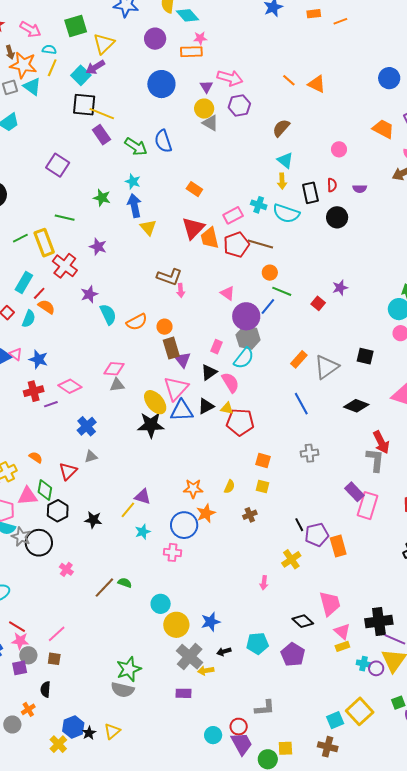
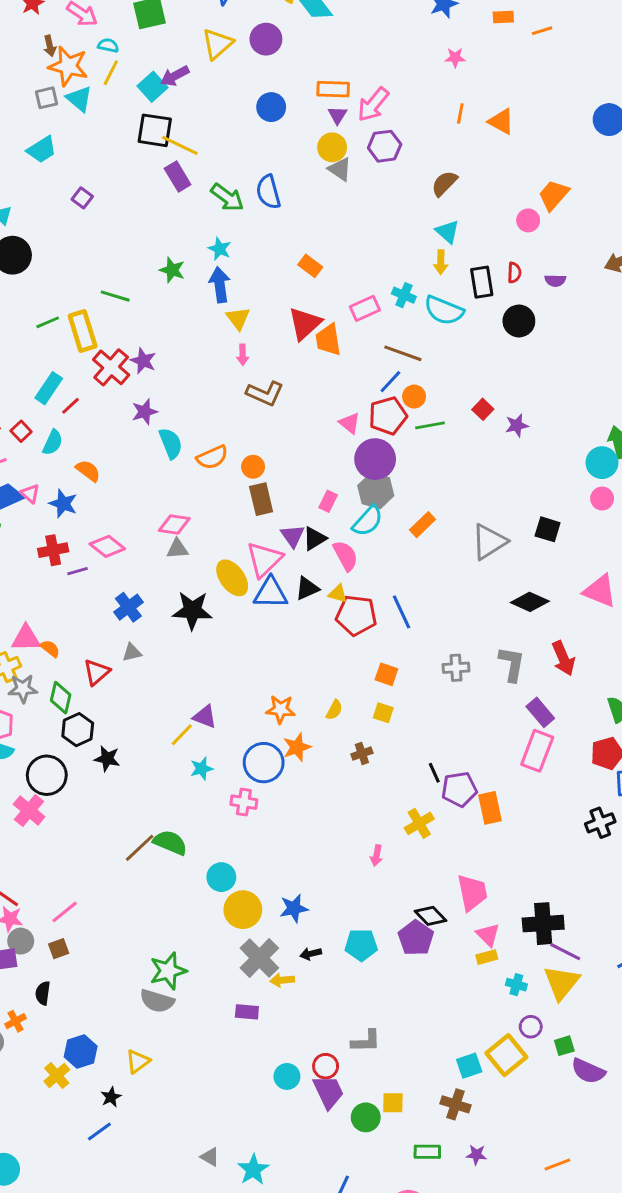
pink star: (200, 38) -> (455, 58), moved
yellow triangle: (104, 44) -> (218, 44), moved
orange rectangle: (191, 52) -> (333, 89), moved
pink arrow: (230, 78) -> (373, 104), turned 110
orange line: (289, 80) -> (460, 114), turned 56
blue circle: (161, 84) -> (271, 107), size x0.7
orange trapezoid: (383, 129) -> (554, 195), moved, turned -80
purple square: (58, 165) -> (82, 198), moved, size x0.6
red pentagon: (236, 245) -> (388, 416), moved
purple star: (98, 247) -> (143, 361), moved
pink arrow: (181, 290) -> (243, 355), moved
green line: (282, 291) -> (430, 425), turned -36
red square: (318, 303) -> (483, 409), moved
orange semicircle: (46, 307) -> (88, 471), moved
blue line: (268, 307) -> (390, 382), moved
orange rectangle: (299, 359) -> (423, 525), moved
purple triangle: (183, 360) -> (293, 536), moved
blue line: (301, 404) -> (401, 612), moved
black star: (151, 425) -> (192, 610), moved
gray L-shape: (375, 460) -> (512, 664), moved
purple rectangle: (354, 492) -> (540, 712), moved
pink triangle: (28, 496) -> (26, 638), moved
black star: (93, 520) -> (107, 759), moved
gray star: (21, 537) -> (23, 689), moved, turned -30
pink cross: (66, 569) -> (29, 810), moved, size x1.5
green semicircle: (125, 583) -> (170, 843), size x1.6
purple pentagon: (293, 655) -> (416, 938), moved
brown square: (54, 659) -> (59, 949), turned -32
purple circle: (376, 668) -> (531, 1027), moved
black star: (89, 733) -> (111, 1097), moved

